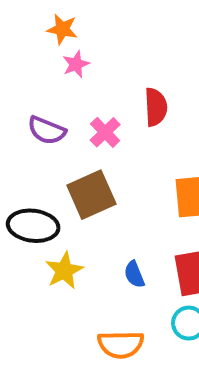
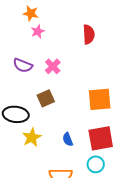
red semicircle: (156, 107) -> (89, 34), moved
brown square: (91, 195) -> (46, 98), size x0.7

